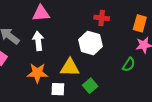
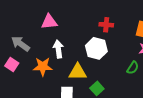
white arrow: (38, 41) -> (58, 49), moved
orange star: (37, 73) -> (43, 67), moved

